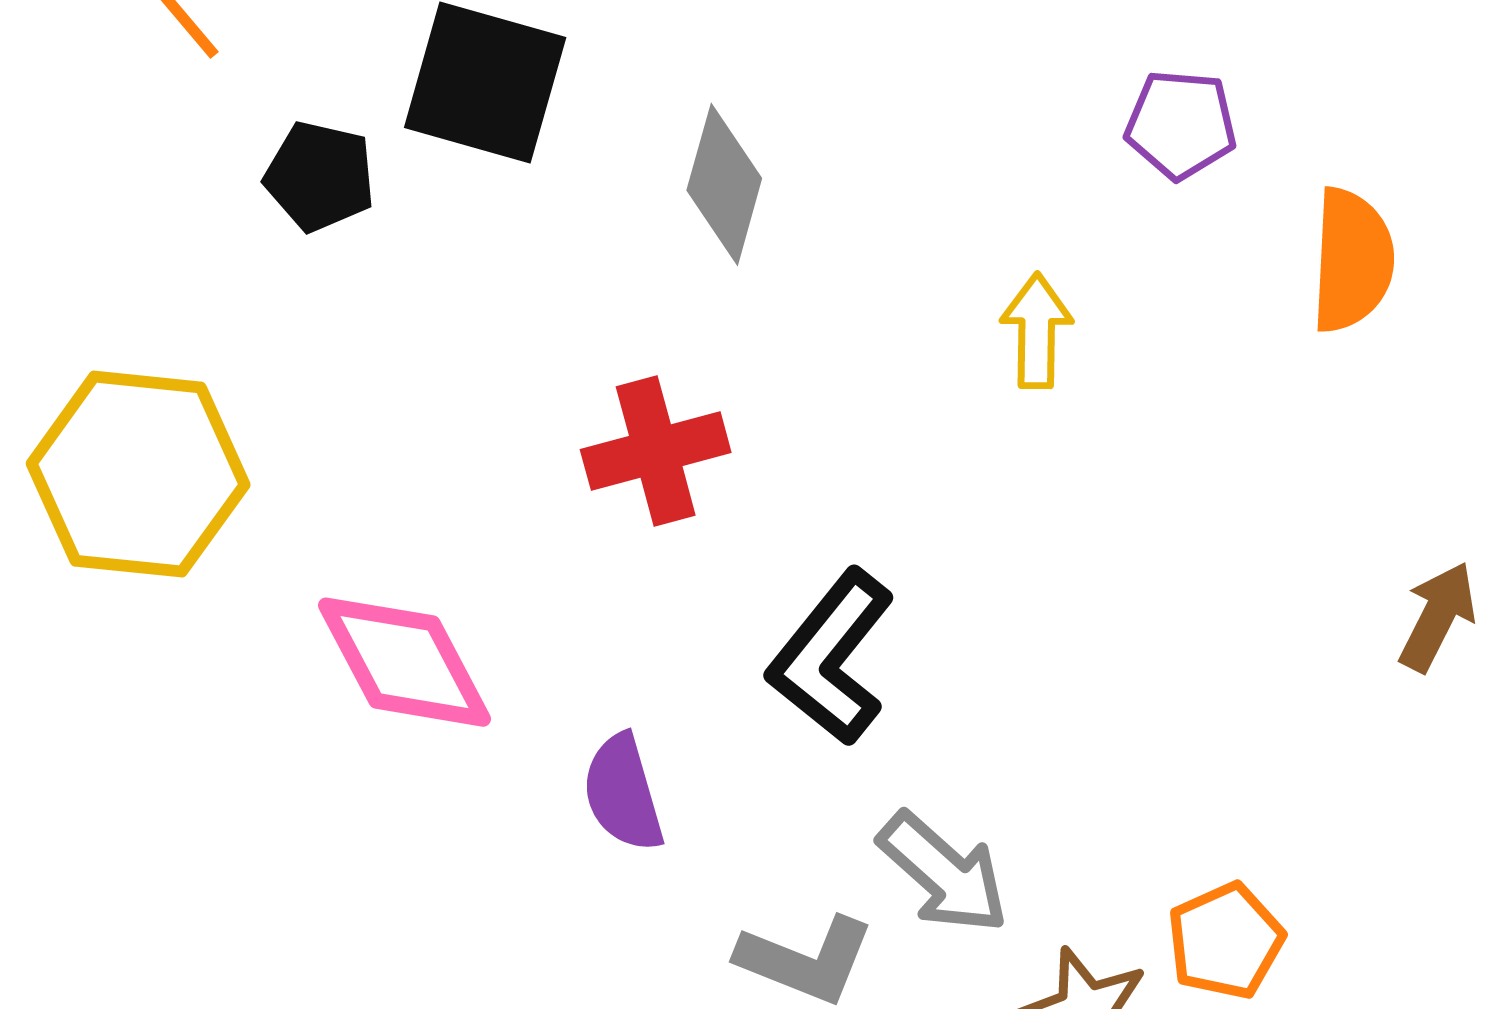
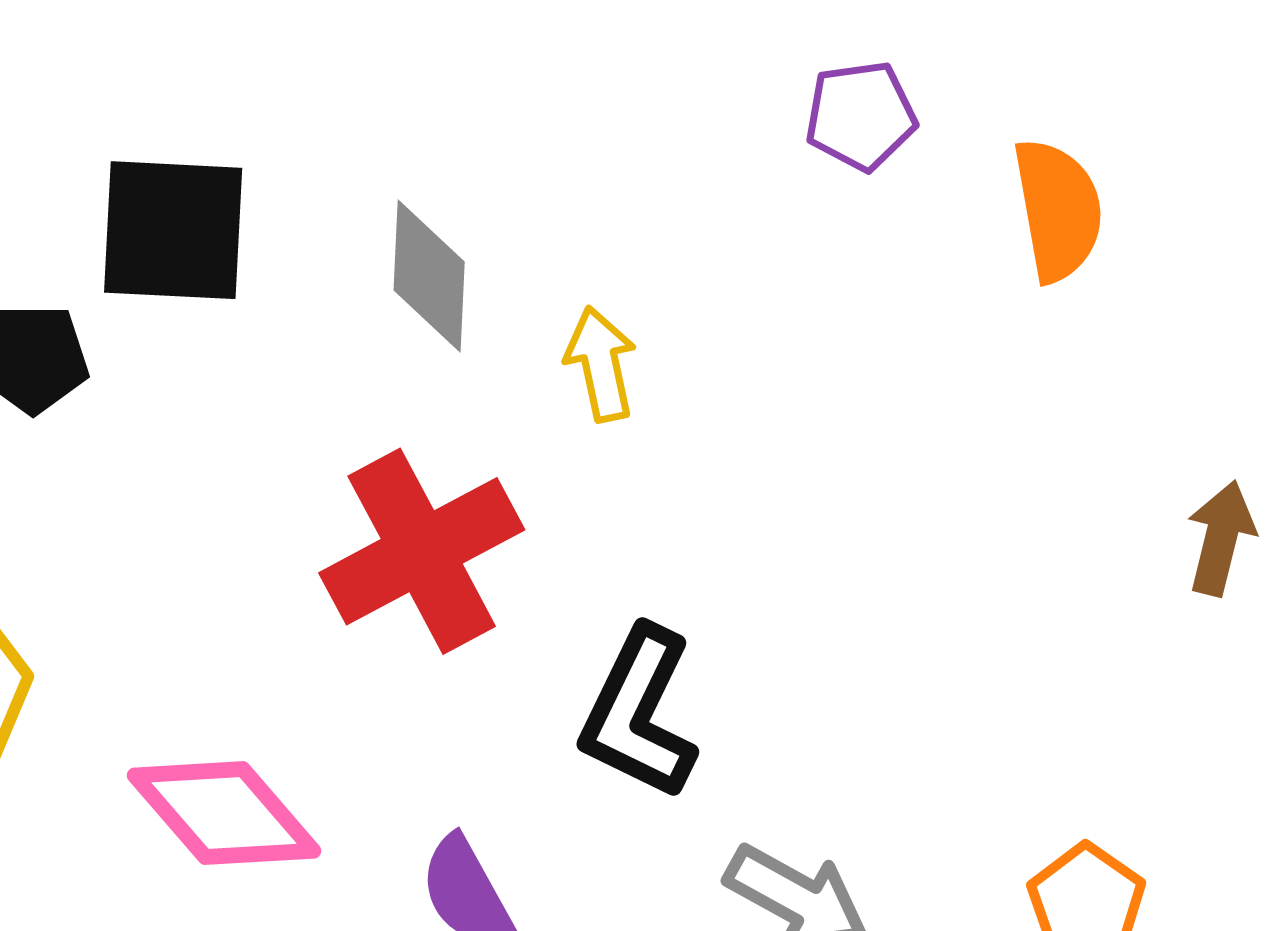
yellow arrow: (1037, 331) -> (601, 364), moved
red cross: (656, 451) -> (422, 551), size x1.4

